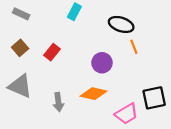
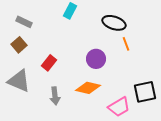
gray rectangle: (21, 14) -> (24, 22), moved
red rectangle: (52, 52) -> (49, 63), moved

